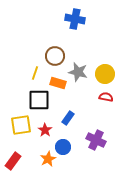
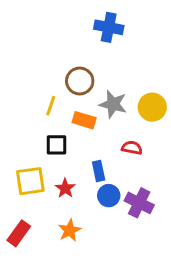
red semicircle: (106, 97) -> (132, 148), moved
black square: (39, 100) -> (56, 145), size x0.7
blue rectangle: (68, 118) -> (99, 171), turned -48
blue circle: (63, 147) -> (109, 196), moved

